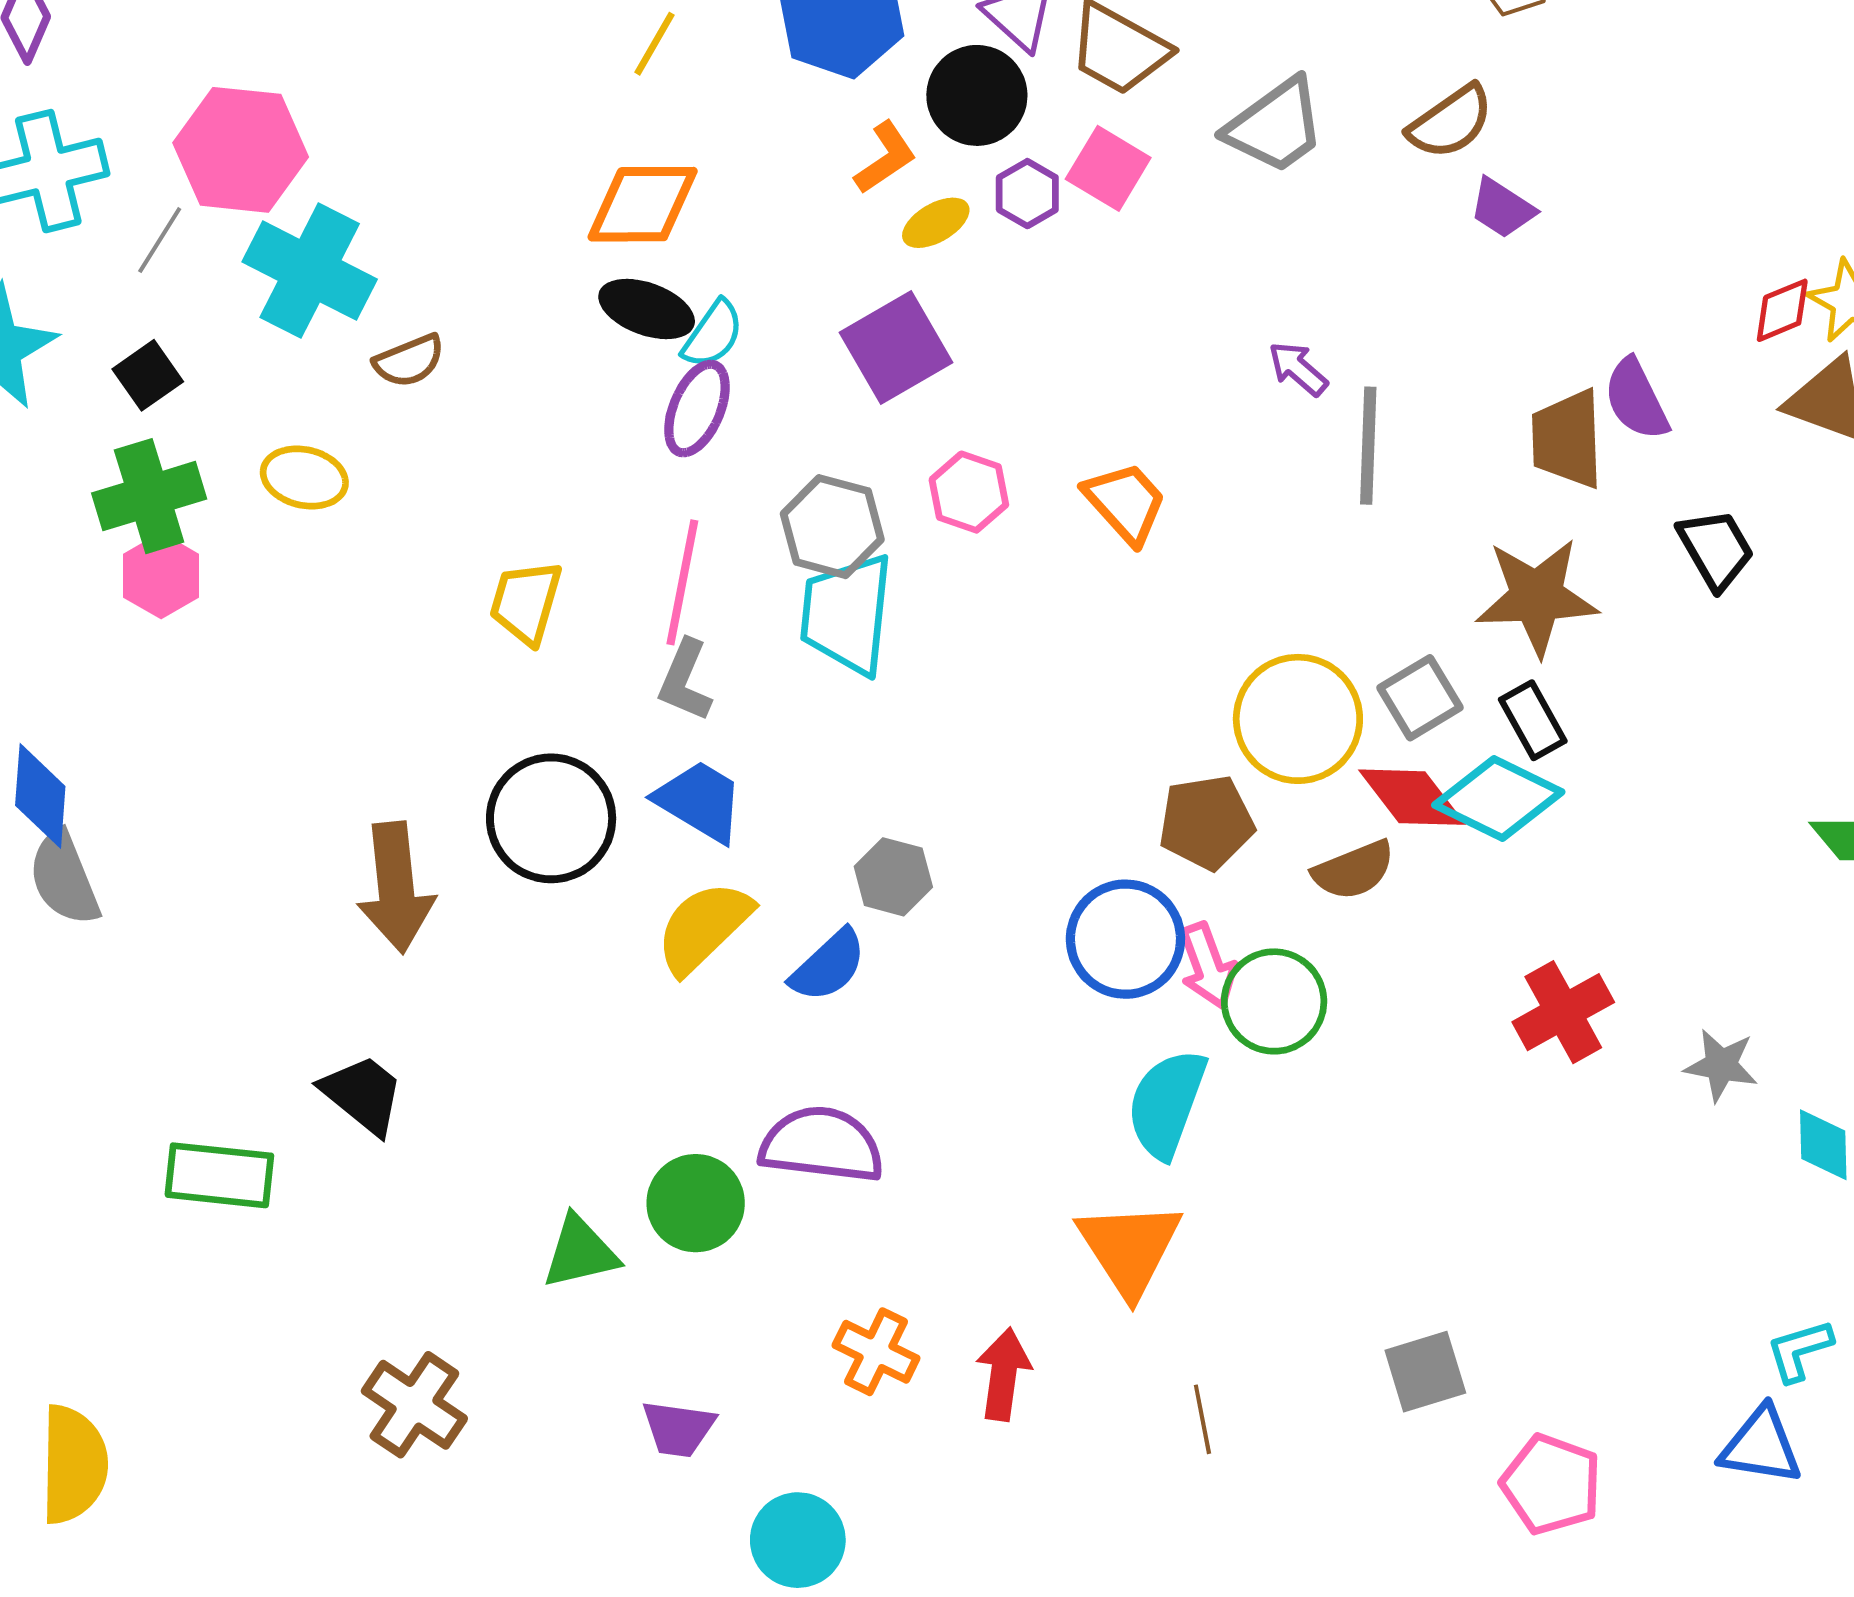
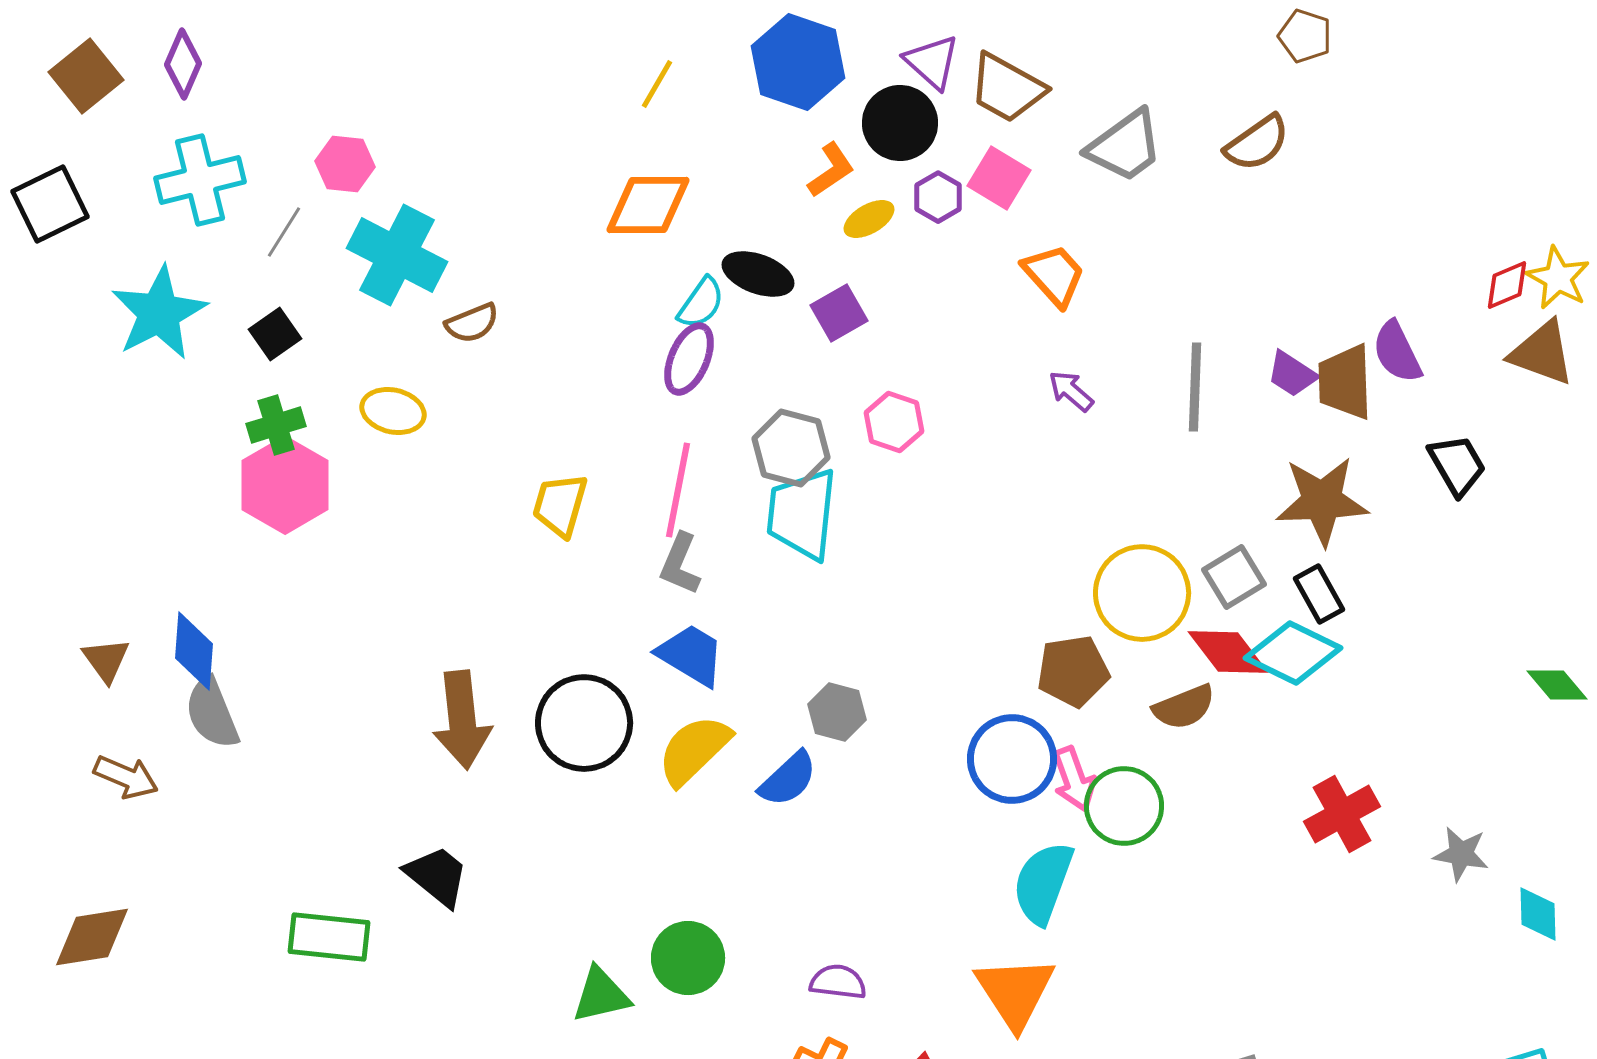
pink hexagon: (241, 150) -> (345, 164), size x0.6
purple trapezoid: (1502, 208) -> (1292, 374), moved
black ellipse: (647, 309) -> (758, 274), moved
purple square: (896, 347) -> (839, 313), size x0.7
purple arrow: (1298, 369) -> (1071, 391), moved
green cross: (149, 496) -> (276, 425), size x0.7
orange trapezoid: (1125, 503) -> (1054, 275), moved
pink hexagon: (161, 576) -> (285, 485), size x1.5
black circle: (551, 818) -> (584, 723), moved
purple semicircle: (822, 1145) -> (838, 982), moved, size x0.6

